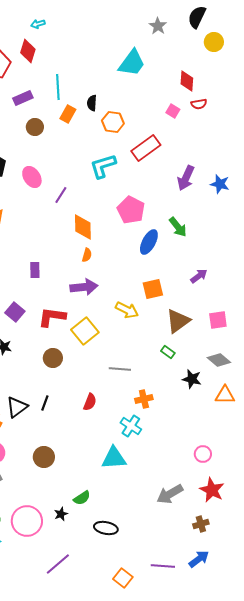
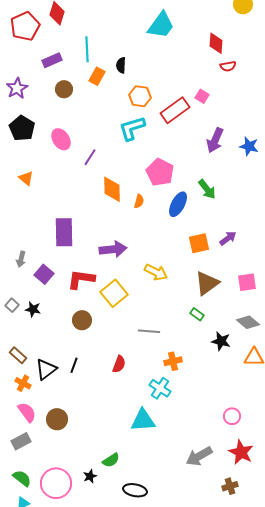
pink square: (173, 111) -> (202, 96), moved
orange hexagon: (113, 122) -> (140, 96), moved
orange semicircle: (87, 255) -> (139, 201), moved
purple rectangle: (35, 270) -> (64, 232), size x1.8
orange square: (153, 289) -> (199, 243), moved
brown circle: (44, 457) -> (57, 419), moved

